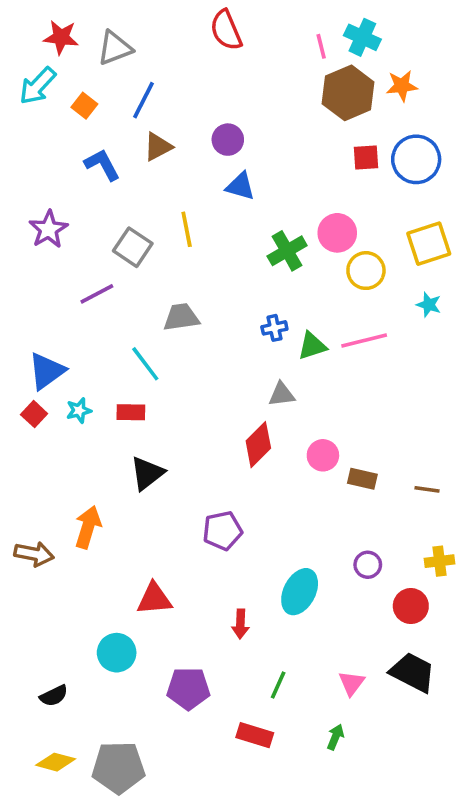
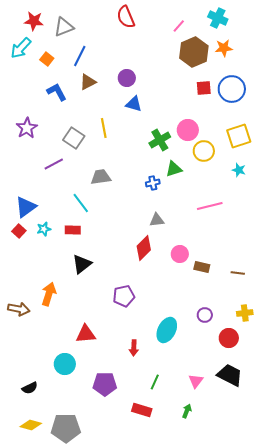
cyan cross: (362, 37) -> (218, 18), moved
pink line: (321, 46) -> (179, 26), turned 56
pink line: (364, 341) -> (210, 206), moved
green triangle: (312, 346) -> (174, 169), moved

